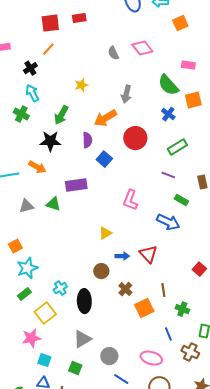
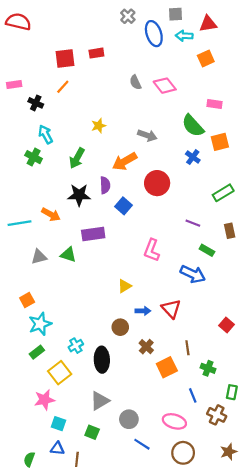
gray semicircle: (113, 53) -> (135, 82), moved
black cross: (30, 68) -> (36, 103), moved, turned -32
gray arrow: (126, 94) -> (147, 135), turned -84
black star: (50, 141) -> (79, 195), moved
green rectangle: (177, 147) -> (223, 193), moved

